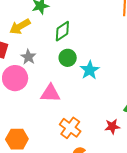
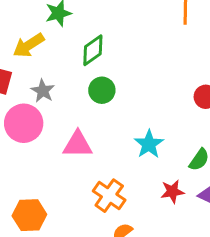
cyan star: (90, 70) -> (149, 144), moved

